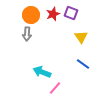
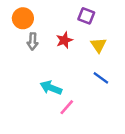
red star: (53, 14) -> (64, 40), moved
orange circle: (31, 15) -> (23, 18), moved

